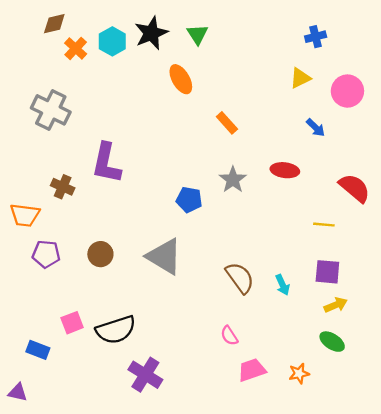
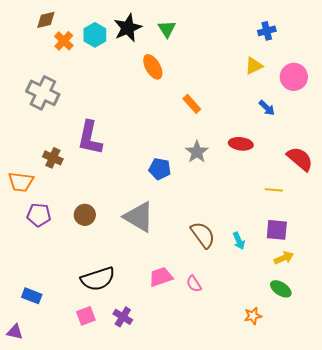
pink square: (72, 323) -> (86, 316), moved
pink trapezoid: (252, 370) -> (161, 277), moved
purple cross: (145, 375) -> (123, 317), size x0.7

